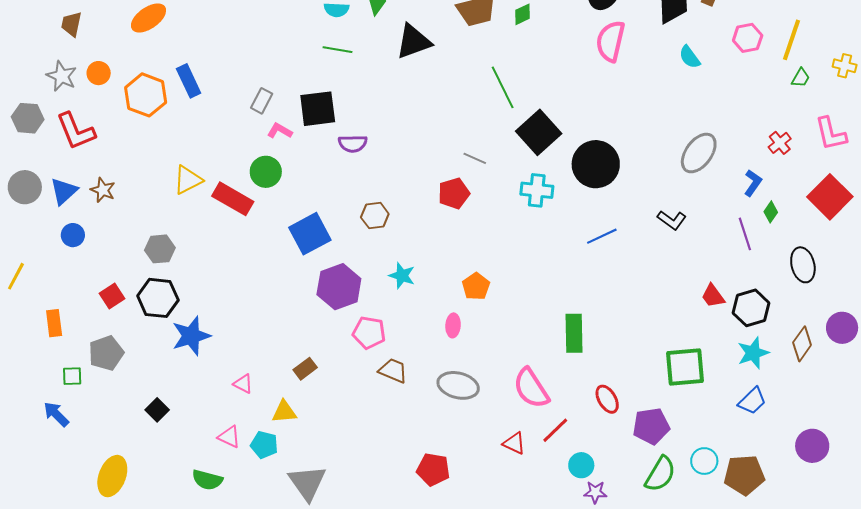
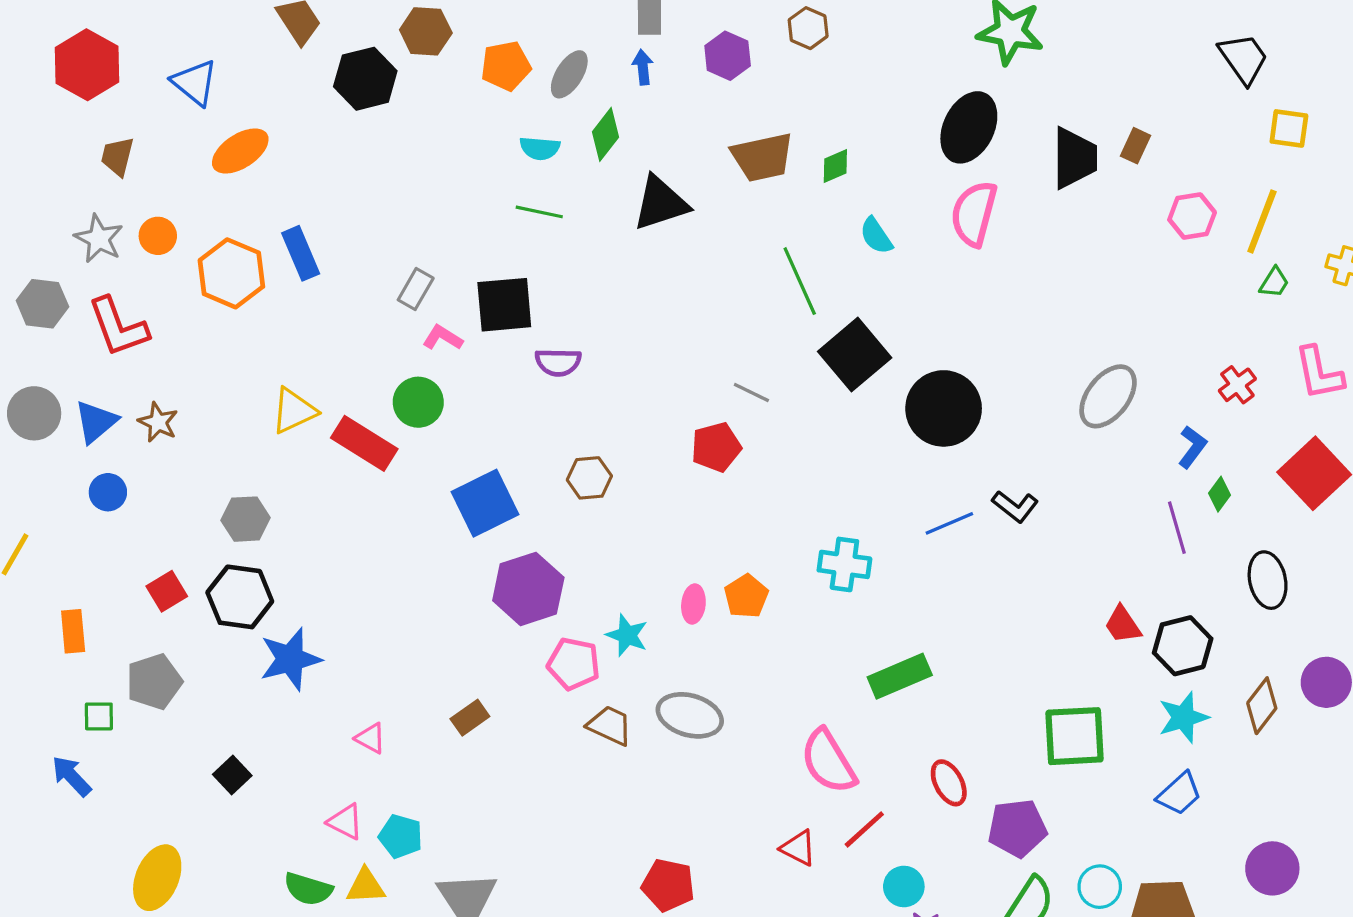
cyan semicircle: (690, 57) -> (876, 236), moved
cyan cross: (537, 190) -> (844, 564), moved
black L-shape: (672, 220) -> (1015, 506), moved
cyan star: (402, 276) -> (627, 635), moved
pink ellipse: (453, 325) -> (693, 604), moved
green rectangle: (574, 333) -> (900, 676), turned 66
gray ellipse: (458, 385) -> (690, 715), moved
yellow triangle: (284, 412) -> (366, 886), moved

